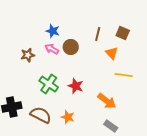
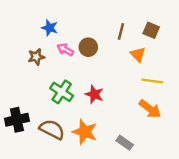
blue star: (53, 31) -> (50, 28), moved
orange arrow: (107, 101) -> (150, 109), moved
orange star: (68, 117) -> (85, 132), size x1.5
gray rectangle: (111, 126) -> (125, 143), moved

